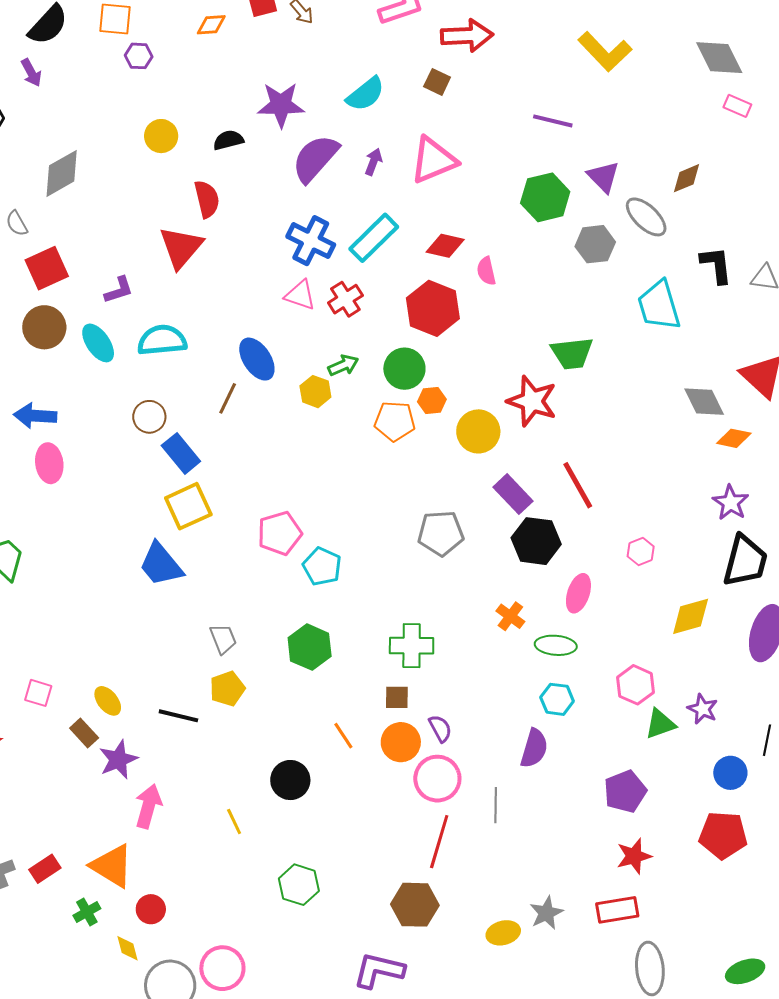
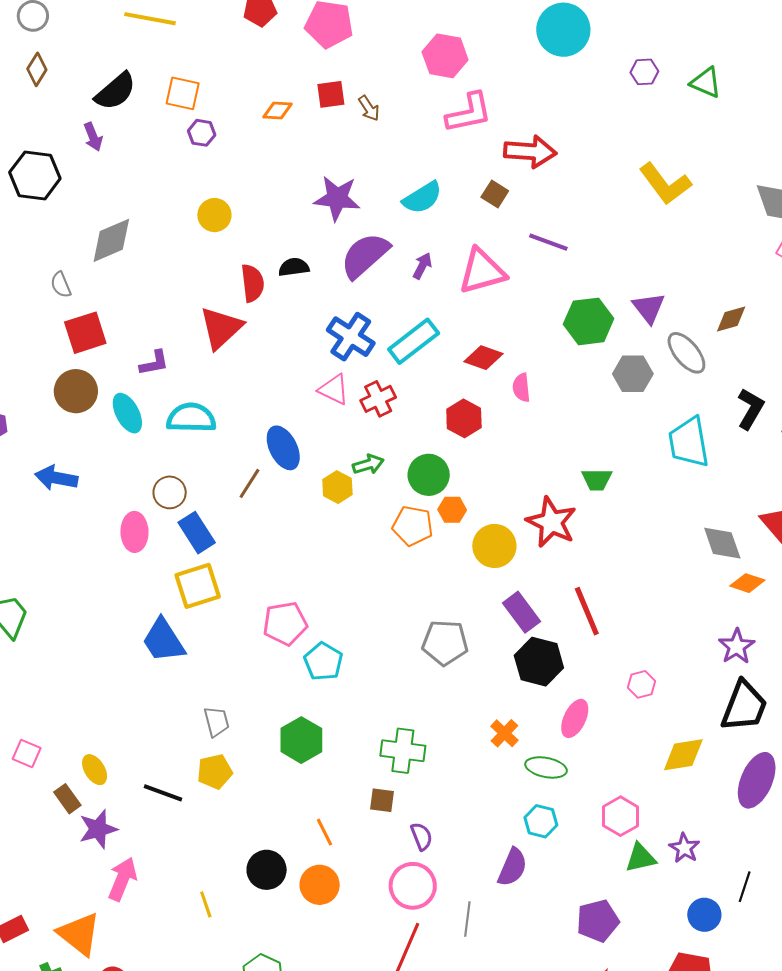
purple line: (553, 121) -> (548, 242), moved
black semicircle: (228, 140) -> (294, 267), moved
black L-shape: (716, 265) -> (750, 409), turned 30
red hexagon: (433, 308) -> (464, 418), size x0.7
green trapezoid: (572, 353) -> (597, 479), size x0.7
pink ellipse: (49, 463) -> (134, 532), moved
orange circle: (401, 742) -> (320, 885), moved

